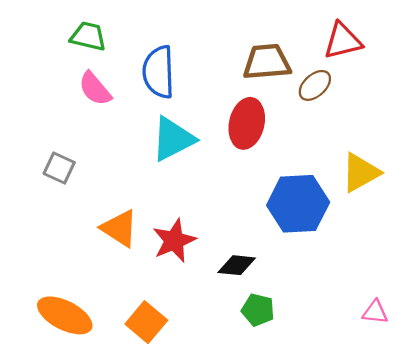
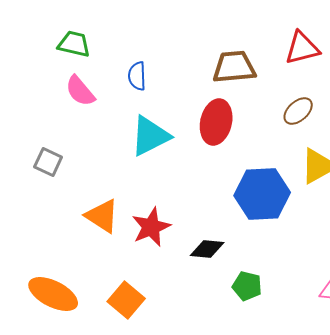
blue semicircle: (159, 72) -> (137, 76), size x0.6
brown ellipse: (315, 85) -> (298, 111), moved
green pentagon: (258, 310) -> (247, 286), moved

